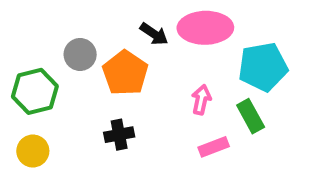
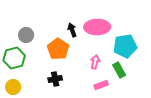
black arrow: (154, 34) -> (72, 30), turned -144
gray circle: (80, 54) -> (26, 35), moved

